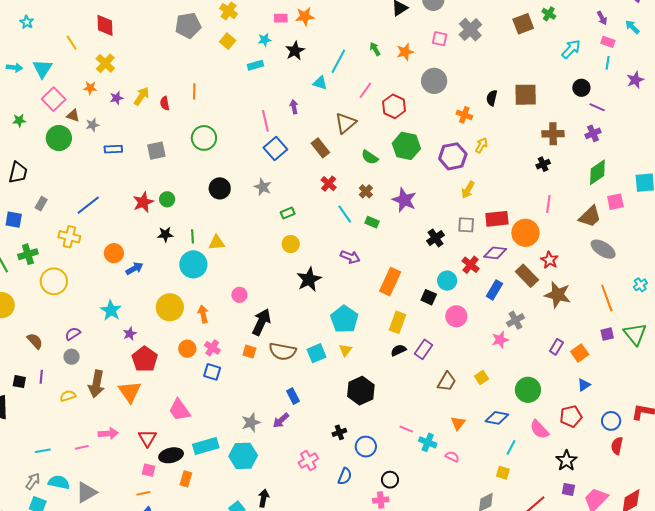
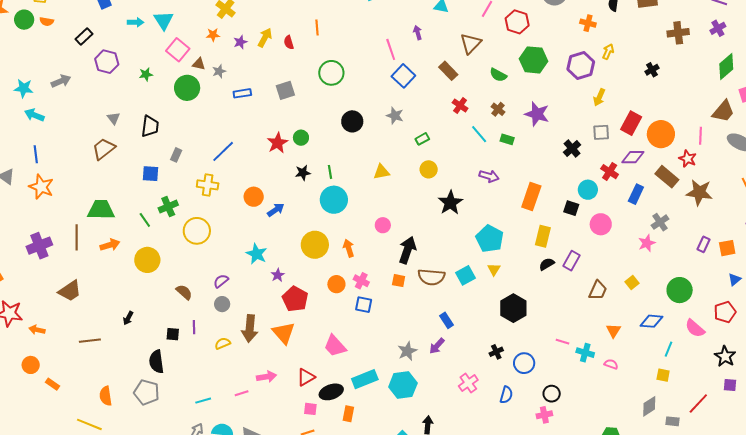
black cross: (543, 164) -> (652, 70), moved
pink line: (548, 204) -> (701, 136), moved
red rectangle: (497, 219) -> (631, 123), turned -50
yellow triangle: (217, 243) -> (381, 172), moved
orange square: (580, 353) -> (727, 248), turned 30
red triangle: (147, 438) -> (306, 377), turned 36

